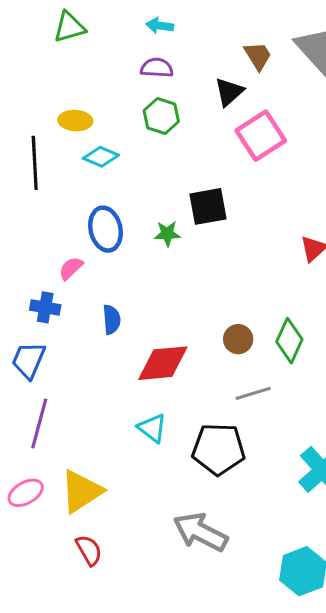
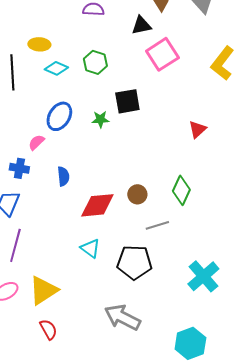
black triangle: (229, 92) -> (141, 25), turned 30
green hexagon: (161, 116) -> (95, 62), moved
blue ellipse: (106, 229) -> (59, 116), turned 44
brown circle: (238, 339) -> (137, 194), moved

